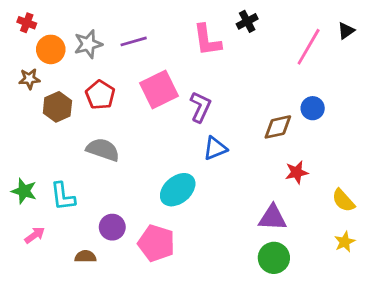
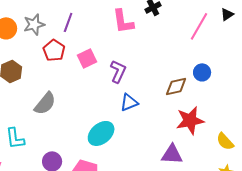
purple line: (134, 41) -> (68, 22), turned -54
pink square: (159, 90) -> (87, 58), size x0.7
red pentagon: (100, 95) -> (54, 50), moved
gray semicircle: (103, 150) -> (45, 103), turned 110
red star: (297, 172) -> (190, 120), size x1.6

